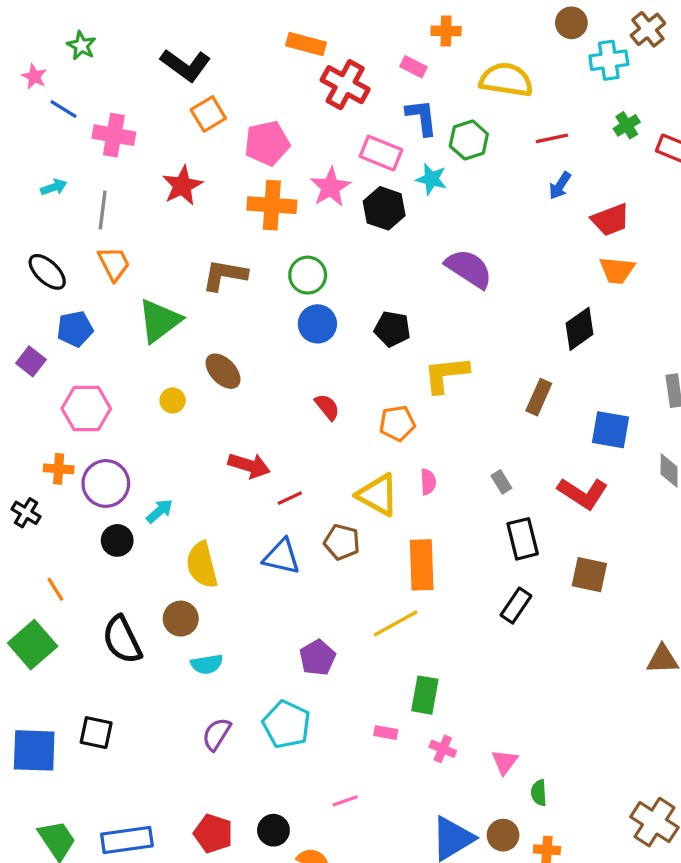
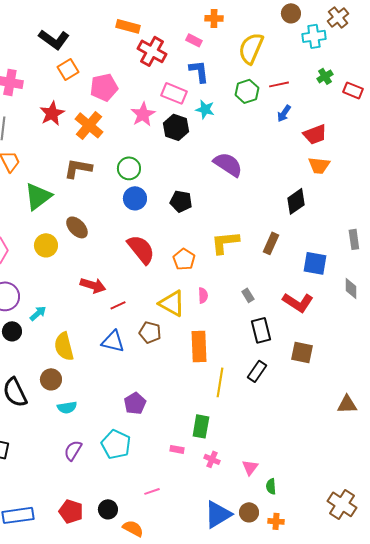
yellow semicircle: (506, 80) -> (251, 48), turned -76
green hexagon: (469, 140) -> (247, 91), moved
orange cross: (272, 205) -> (89, 125), moved, turned 36
yellow L-shape: (446, 374) -> (225, 242), moved
yellow circle: (173, 400) -> (46, 245), size x1.5
red semicircle: (327, 407) -> (141, 249), size x1.8
orange pentagon: (397, 423) -> (184, 259), turned -30
yellow line: (396, 623) -> (220, 382), moved, turned -52

